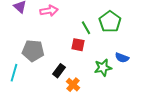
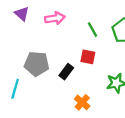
green line: (86, 28) -> (92, 30), moved
black rectangle: (59, 71) -> (66, 72), moved

